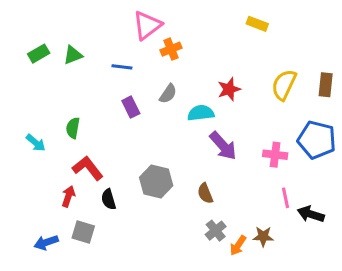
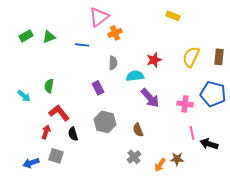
gray semicircle: (168, 94) -> (113, 63), turned -32
purple rectangle: (131, 107) -> (98, 88), moved
gray cross: (216, 231) -> (134, 157), moved

